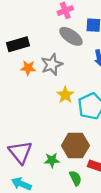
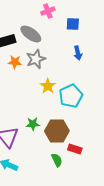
gray ellipse: (71, 36) -> (31, 34), moved
green star: (52, 160) -> (33, 124), moved

